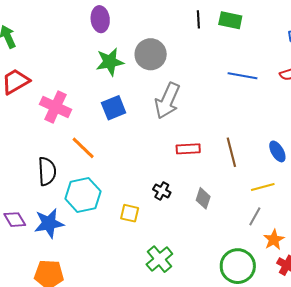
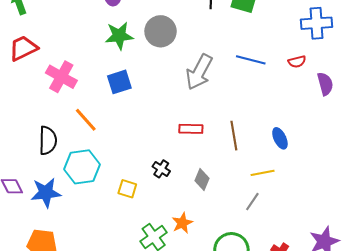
gray arrow: (167, 101) -> (199, 72), moved
orange star: (274, 240) -> (182, 223), moved

